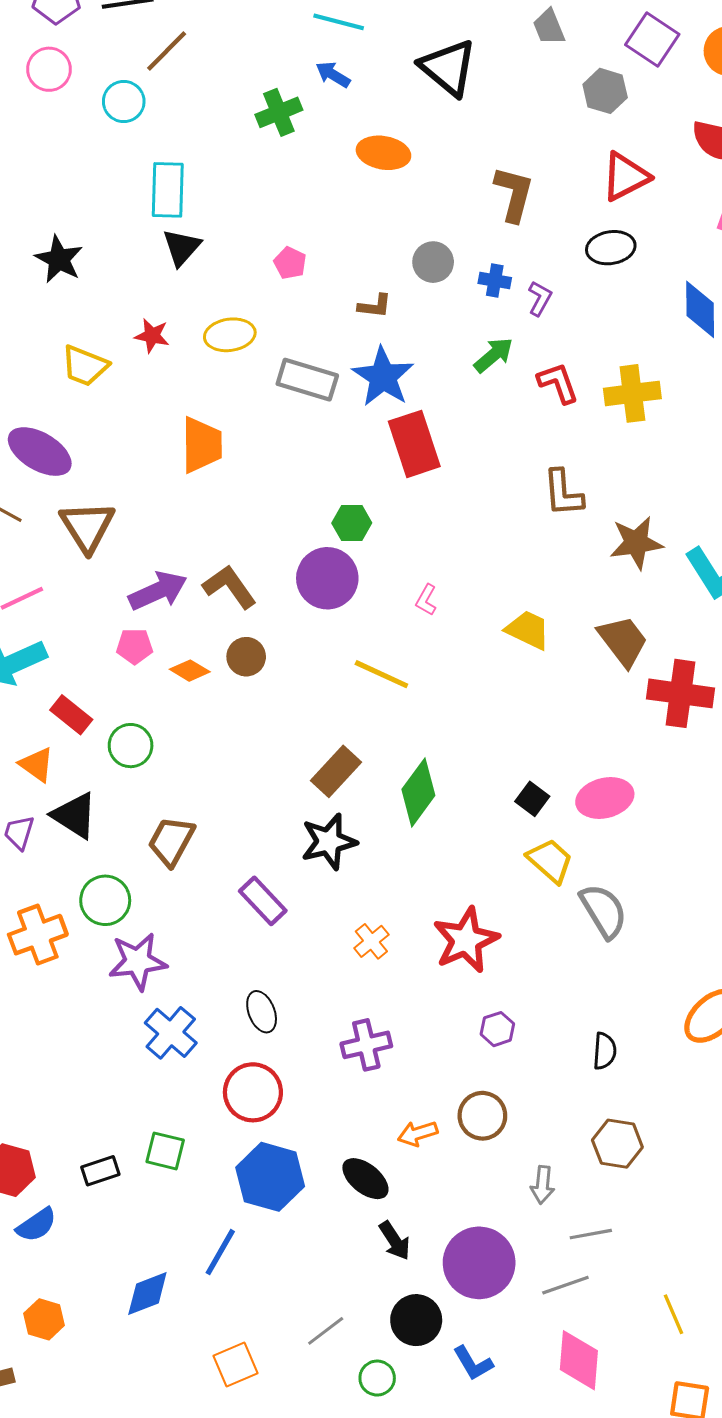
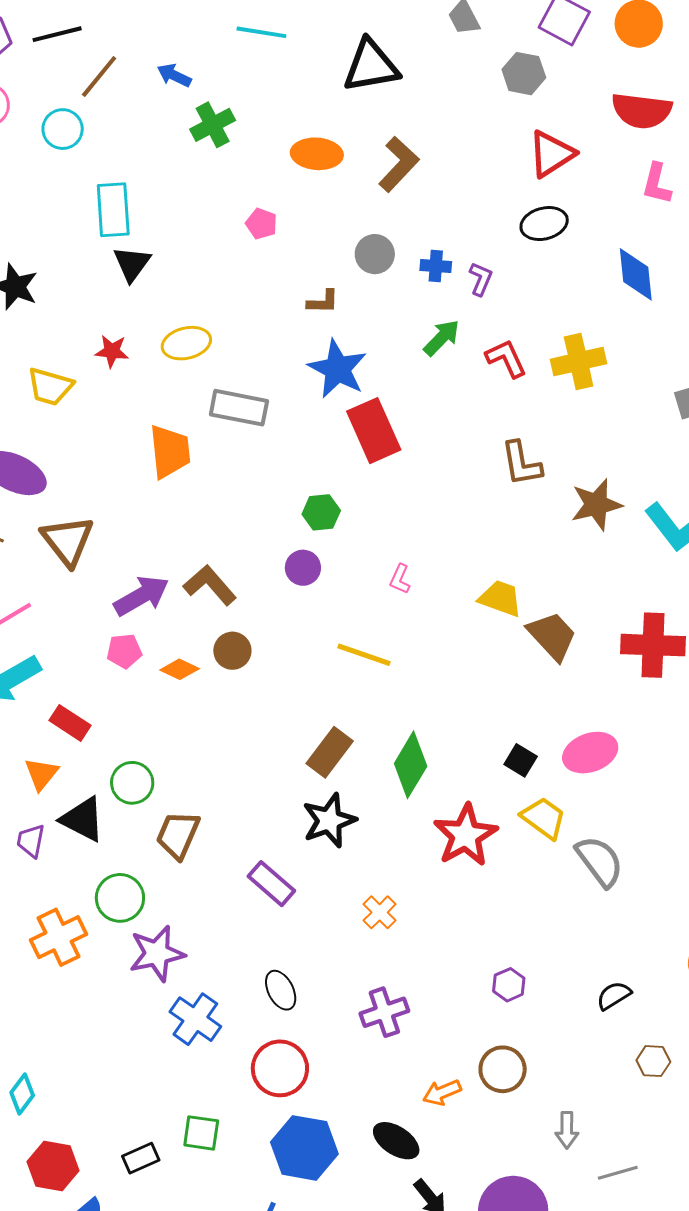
black triangle: (448, 68) -> (371, 66), turned -44
blue arrow: (333, 75) -> (174, 75), moved
brown L-shape: (514, 194) -> (399, 164), moved, turned 34
pink pentagon: (290, 263) -> (261, 224), moved
gray rectangle: (307, 380) -> (239, 408), moved
purple circle: (327, 578) -> (303, 568), size x0.6
brown trapezoid: (623, 641) -> (552, 636), moved
green circle: (131, 746) -> (132, 783), moved
orange triangle: (37, 765) -> (41, 774), turned 39
red star: (466, 940) -> (466, 835), moved
black semicircle: (605, 1051) -> (614, 996), turned -120
brown hexagon: (617, 1144) -> (653, 1061), moved, size x0.7

